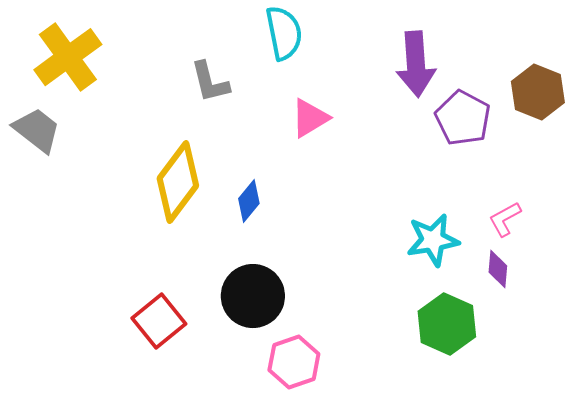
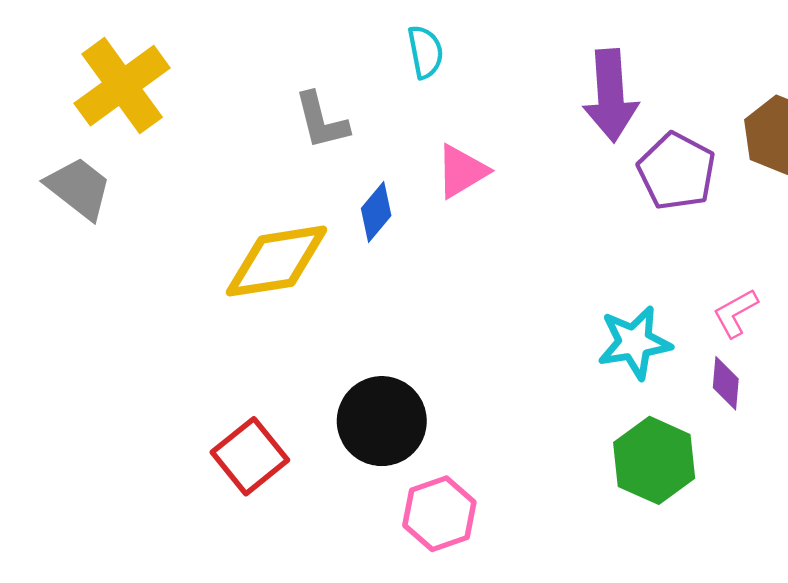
cyan semicircle: (284, 33) -> (425, 52), size x0.7
yellow diamond: (178, 182) -> (277, 261), turned 44
blue diamond: (249, 201) -> (376, 212), moved

